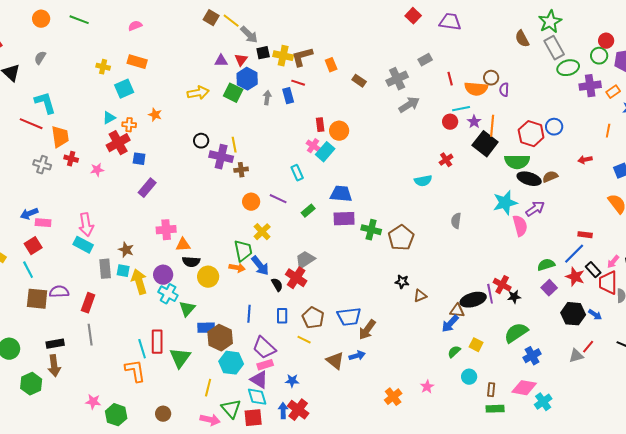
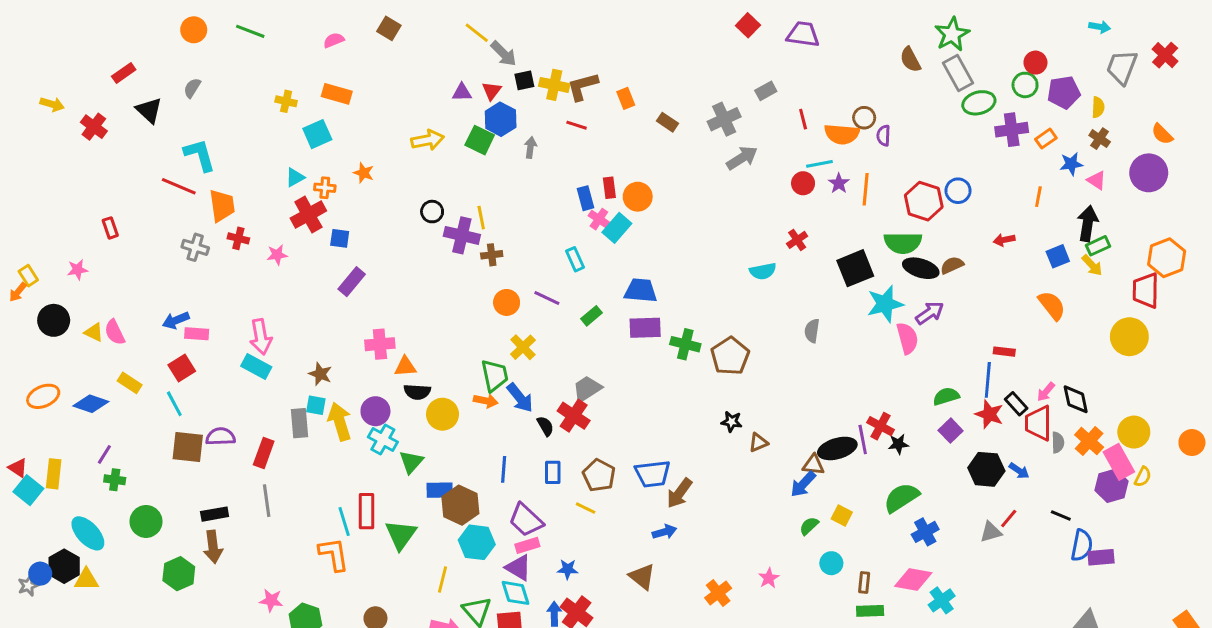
brown square: (211, 18) -> (389, 28), moved
blue rectangle: (288, 96) -> (586, 198), moved
black square: (485, 144) -> (855, 268), moved, turned 30
blue line: (574, 254) -> (988, 380), turned -40
gray rectangle: (105, 269) -> (299, 423), moved
brown triangle: (335, 361) -> (642, 577), moved

